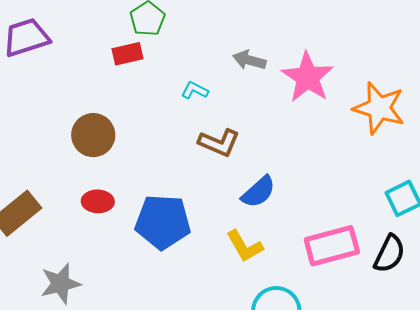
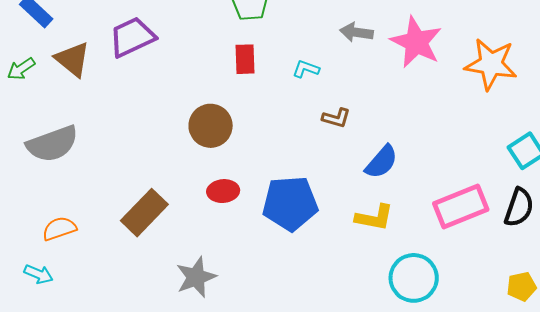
red rectangle: (128, 54) -> (245, 59), moved, turned -72
brown L-shape: (219, 143) -> (336, 118), size x0.7
yellow L-shape: (245, 246) -> (374, 218), turned -42

